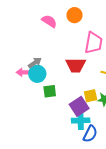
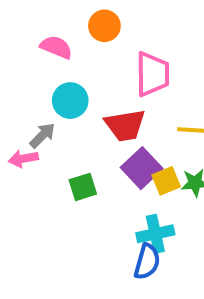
cyan circle: (37, 74) -> (70, 101), moved
purple square: (79, 106) -> (142, 168), moved
blue semicircle: (90, 134) -> (147, 262), moved

